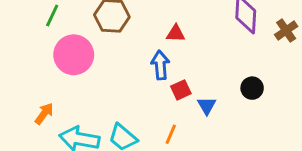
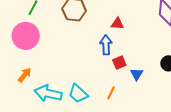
pink circle: (74, 55) -> (26, 36), moved

